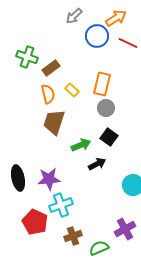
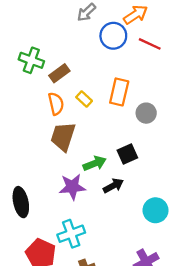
gray circle: (106, 108) -> (146, 113), moved
black square: (109, 137) -> (127, 154), turned 30
purple star: (49, 179) -> (72, 187), moved

